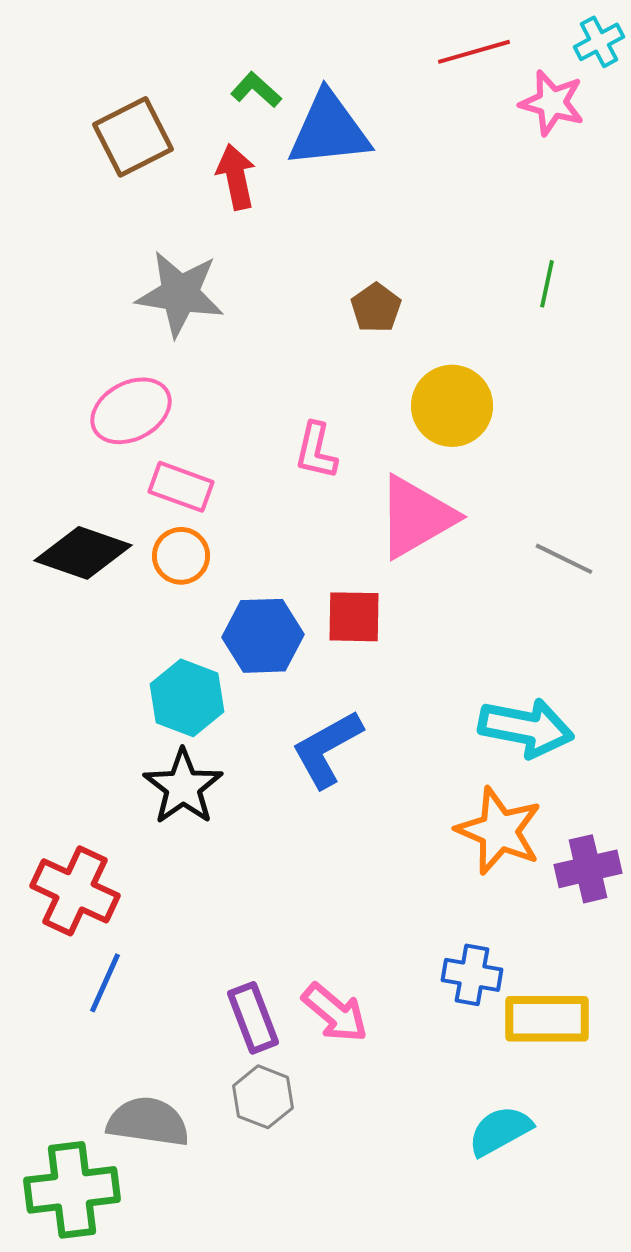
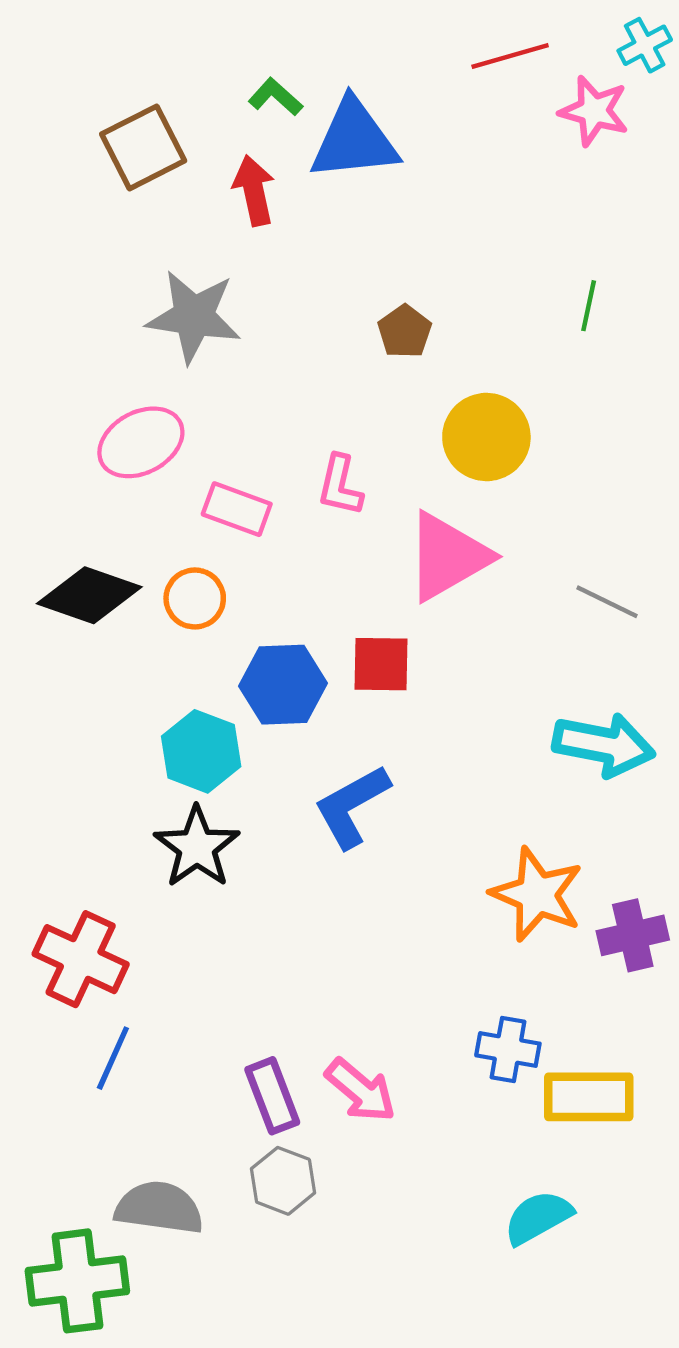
pink rectangle: (181, 487) -> (237, 509), moved
cyan arrow: (526, 728) -> (604, 745), moved

